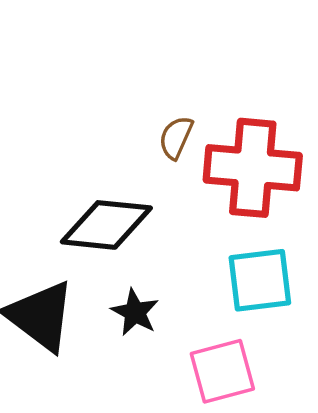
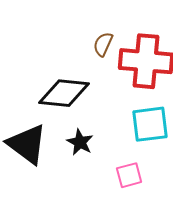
pink square: (222, 371) -> (129, 175), size x0.7

